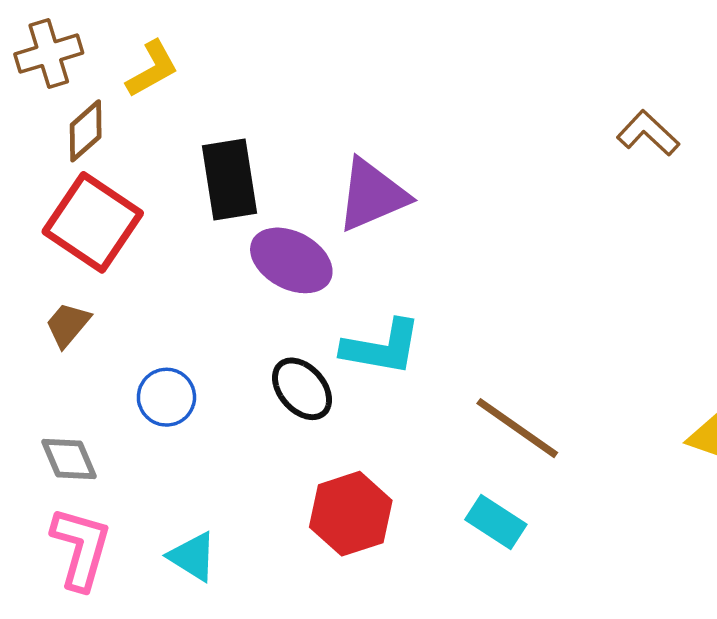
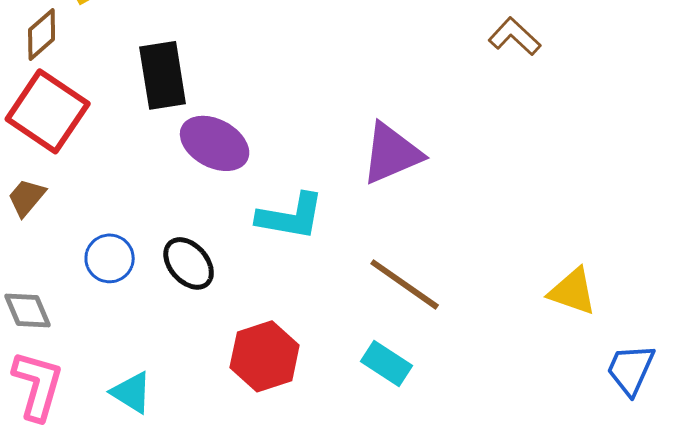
purple triangle: (372, 195) -> (392, 153), moved
black ellipse: (302, 389) -> (189, 263), moved

